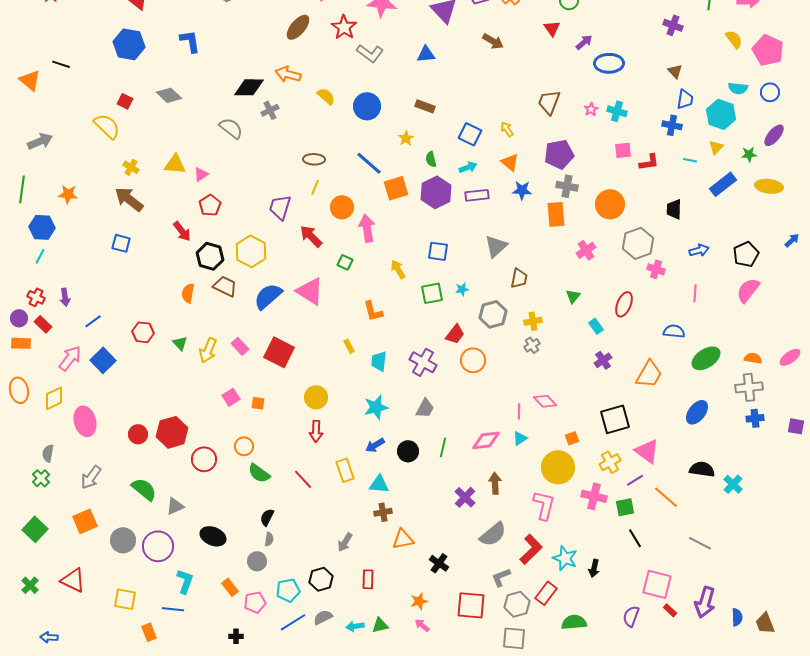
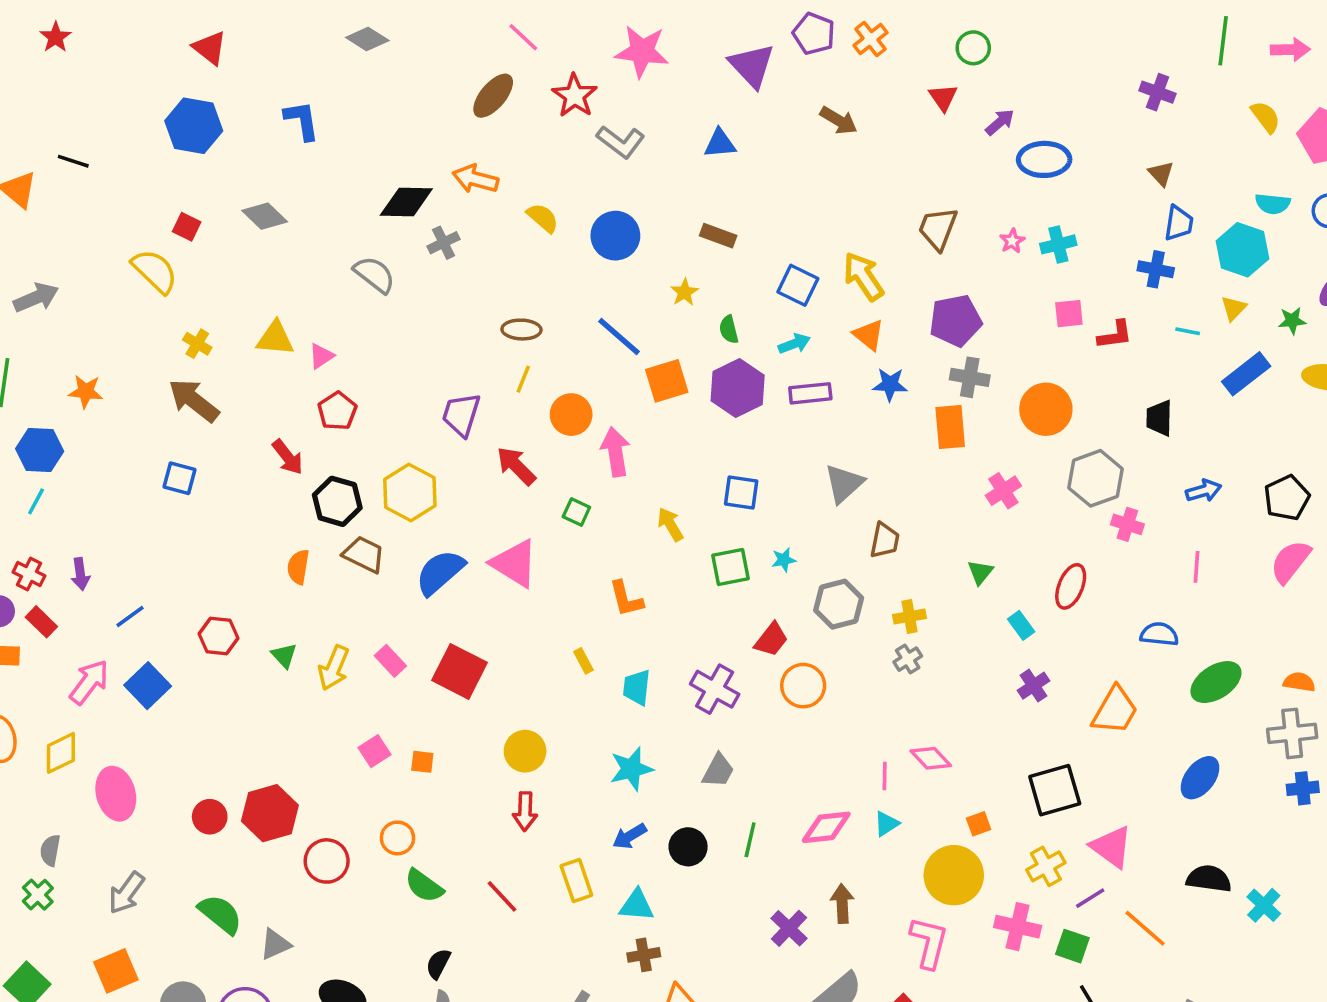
cyan cross: (617, 111) -> (1058, 244), turned -30
yellow arrow: (507, 129) -> (863, 276), size x1.8
green square: (625, 507) -> (1072, 946), turned 30

